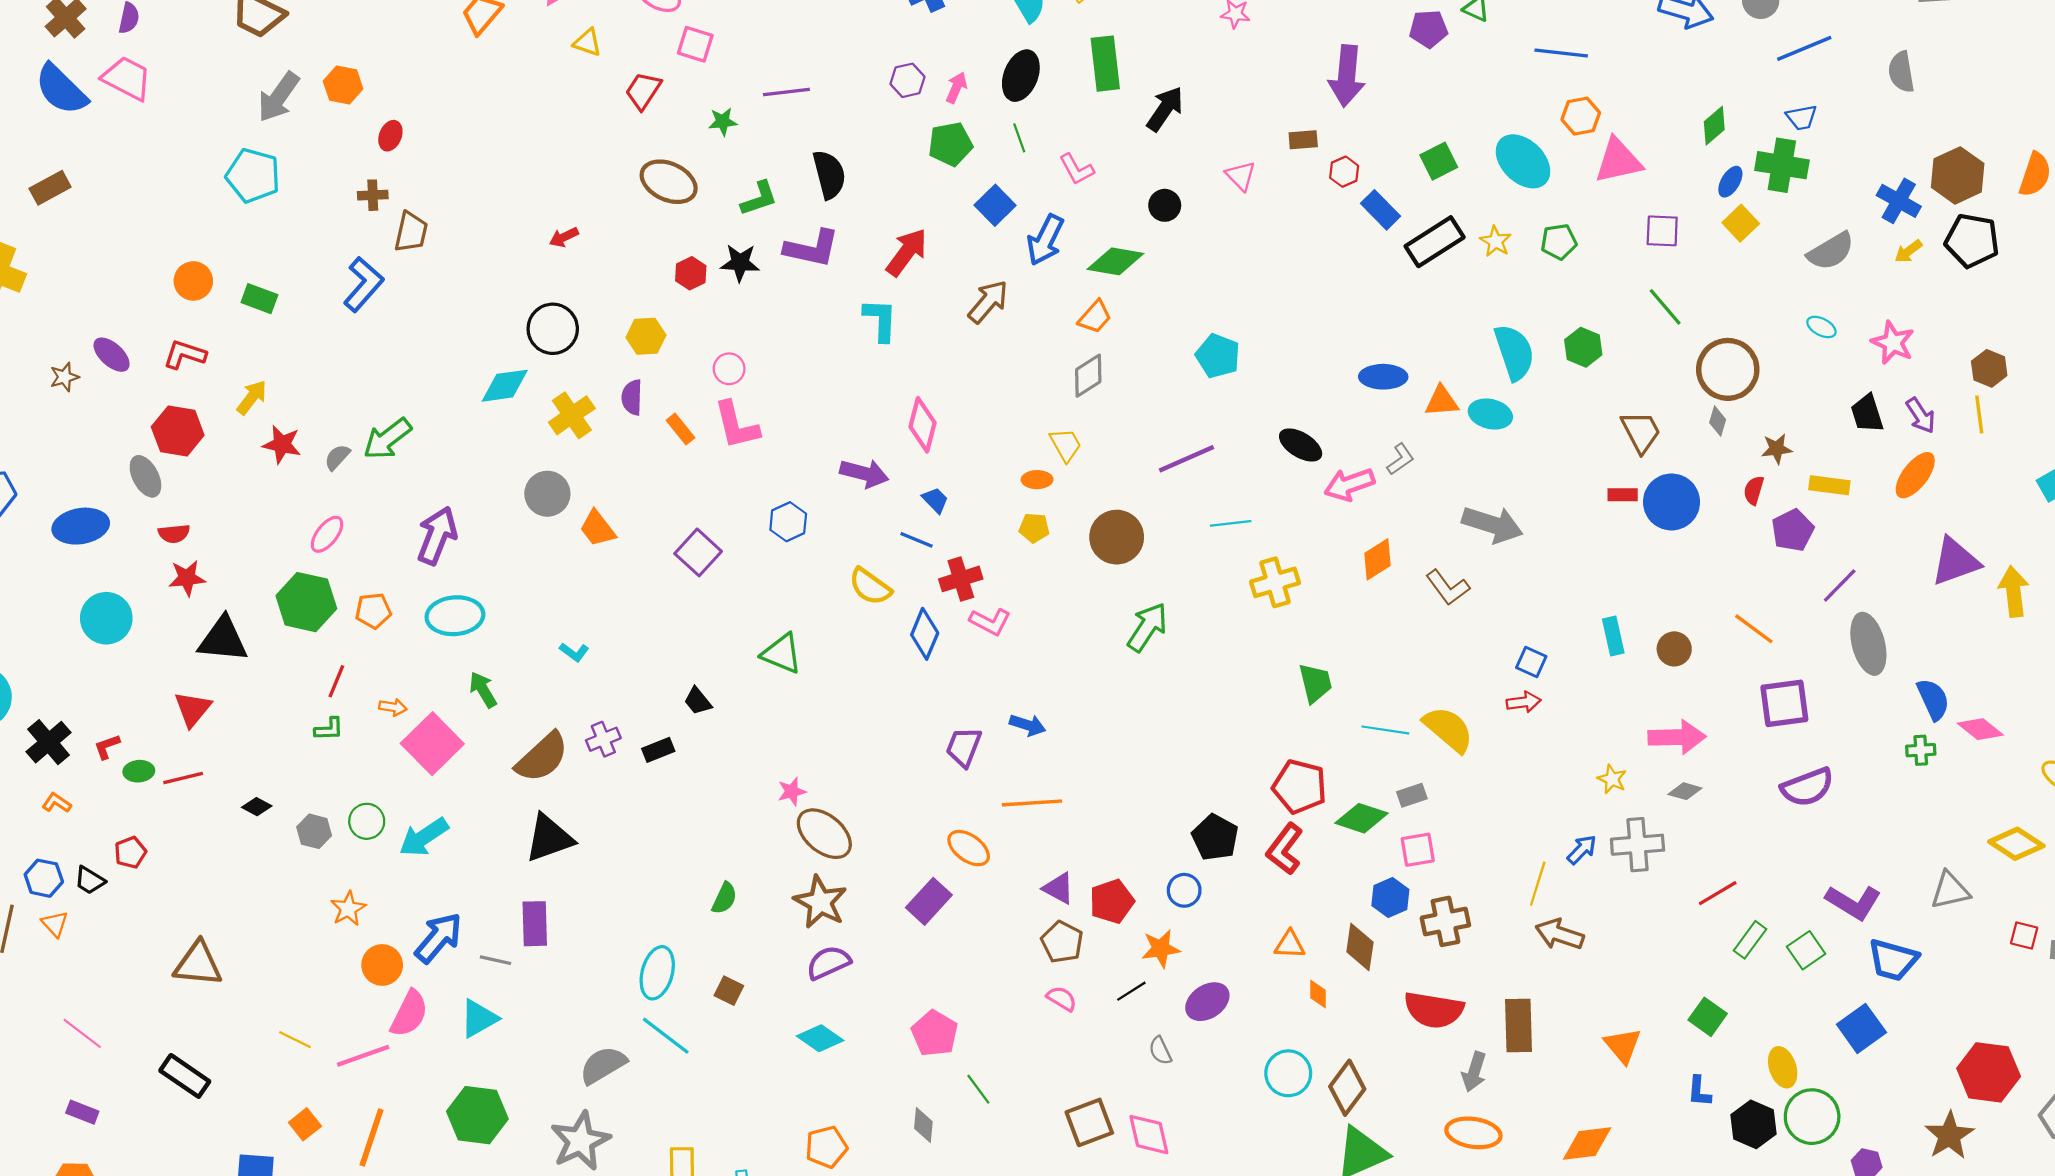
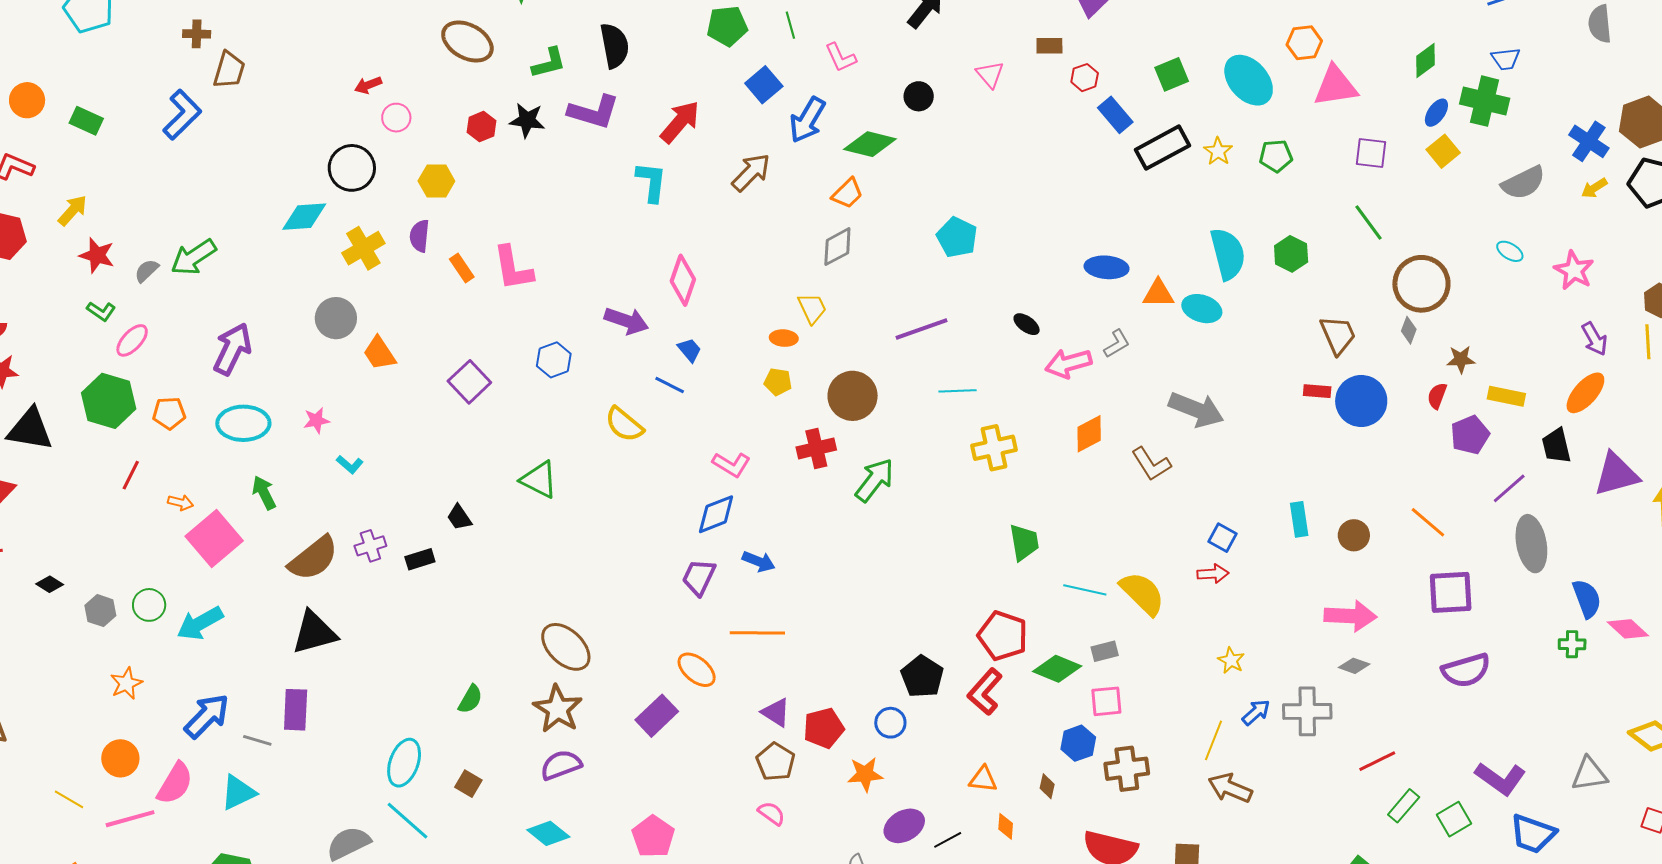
pink circle: (729, 369) -> (396, 118), moved
black trapezoid: (1867, 413) -> (1556, 446), moved
black ellipse: (1301, 445) -> (1027, 324), size x0.7
red cross: (961, 579) -> (816, 448), moved
blue diamond: (925, 634) -> (716, 514), moved, turned 42
green L-shape: (329, 729) -> (101, 311), moved, turned 32
yellow star: (1612, 779) -> (1231, 660), moved
pink star: (792, 792) -> (316, 420), moved
brown diamond: (1360, 947) -> (1047, 786), size x0.6
orange circle: (382, 965) -> (120, 758), moved
black line: (1131, 991) -> (948, 840), moved

